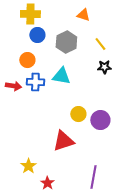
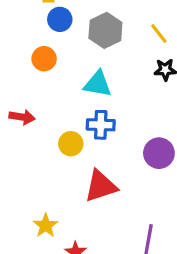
blue cross: (35, 82) -> (101, 125), moved
red arrow: (13, 86) -> (22, 117), moved
yellow circle: (78, 114) -> (71, 144), moved

